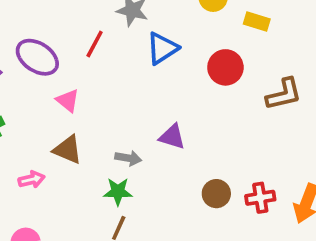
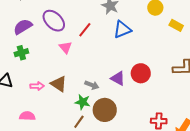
red line: (95, 44) -> (85, 30), moved
red circle: (225, 67) -> (141, 73), moved
brown triangle: (68, 150) -> (59, 84), moved
brown circle: (216, 194) -> (105, 110), moved, size x1.5

